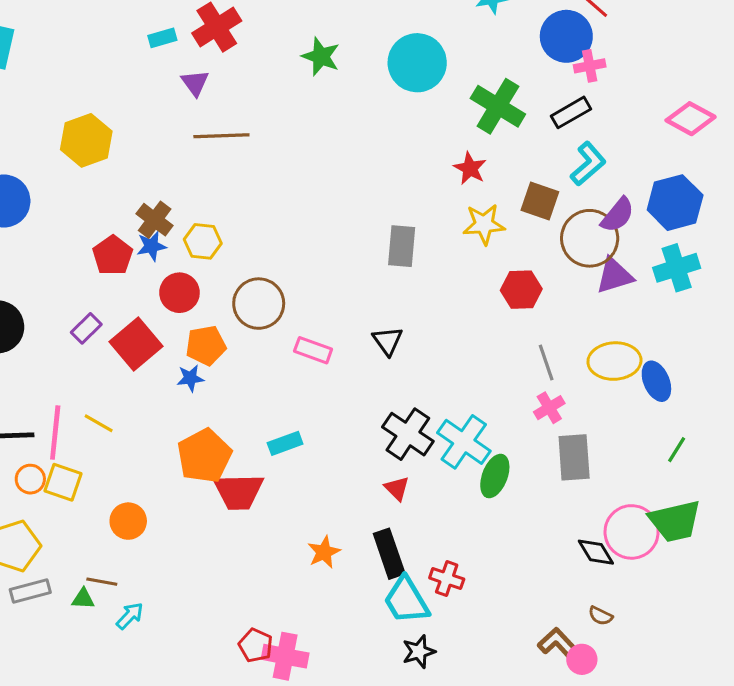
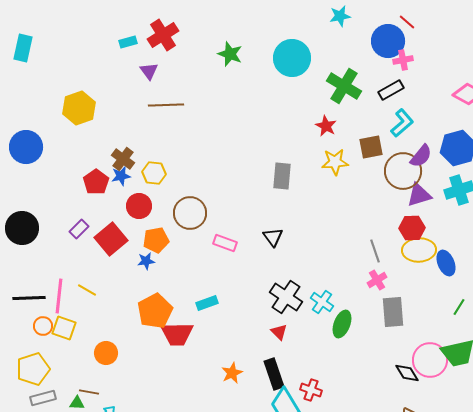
brown square: (540, 201) -> (371, 147), turned -30
red hexagon: (521, 290) -> (412, 228), moved
cyan cross: (464, 442) -> (322, 302), size x0.7

